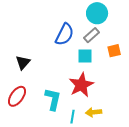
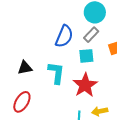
black triangle: (23, 62) -> (25, 68), turned 42
cyan L-shape: (53, 99) -> (56, 73), moved

